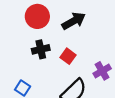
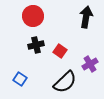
black arrow: (74, 21) -> (86, 17), moved, turned -50

